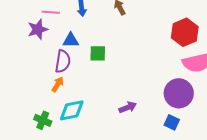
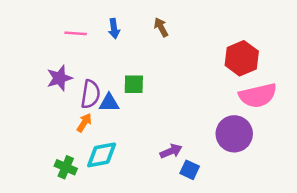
purple star: (38, 29) -> (59, 78), moved
blue triangle: (71, 40) -> (109, 103), moved
blue square: (172, 122) -> (190, 170), moved

